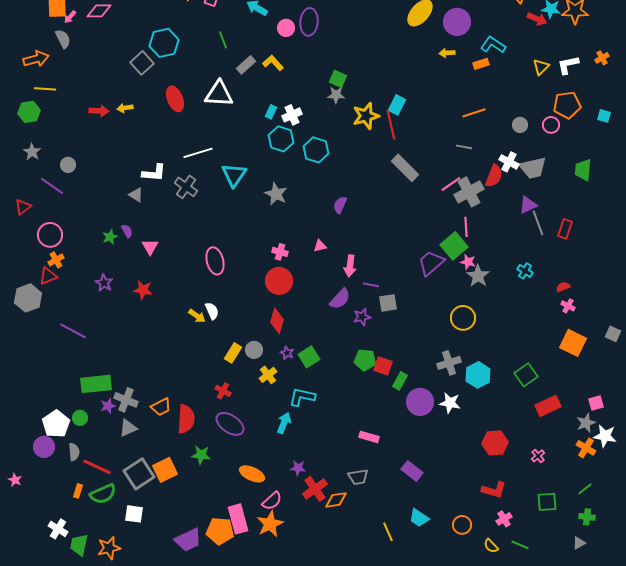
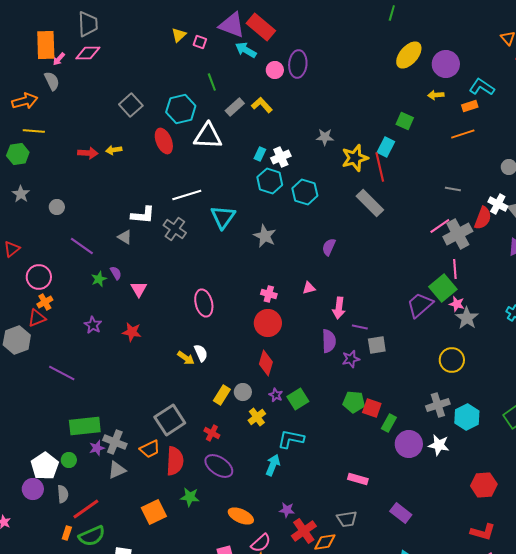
cyan hexagon: (164, 43) -> (181, 109), moved
green square: (338, 79) -> (405, 121), moved
orange line: (474, 113) -> (463, 134), moved
gray rectangle: (405, 168) -> (370, 203), moved
purple line: (52, 186) -> (82, 246), moved
purple semicircle: (340, 299) -> (329, 341), turned -45
red line: (97, 467) -> (86, 509), turned -60
gray square: (139, 474) -> (170, 420), moved

